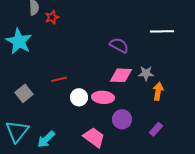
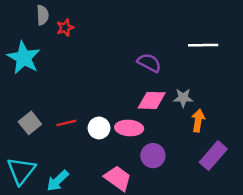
red line: (59, 79) -> (66, 123), moved
purple rectangle: (156, 129) -> (213, 156), moved, size x1.6

